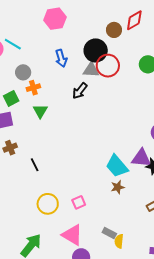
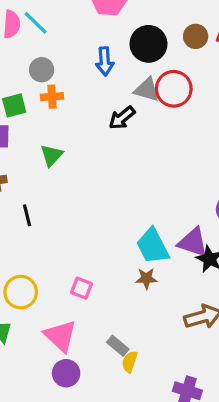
black circle: (96, 50) -> (148, 44), moved
green triangle: (40, 111) -> (51, 155), moved
pink square: (79, 202) -> (82, 288), turned 32
yellow circle: (48, 204) -> (21, 292), moved

